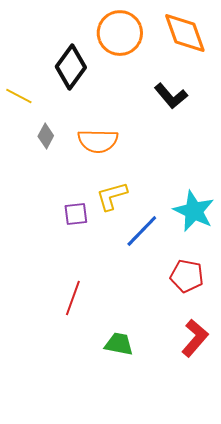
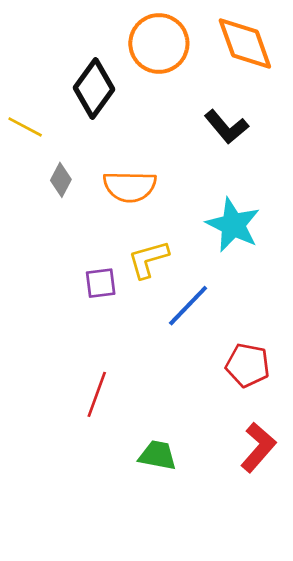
cyan star: (194, 211) -> (233, 225), moved

